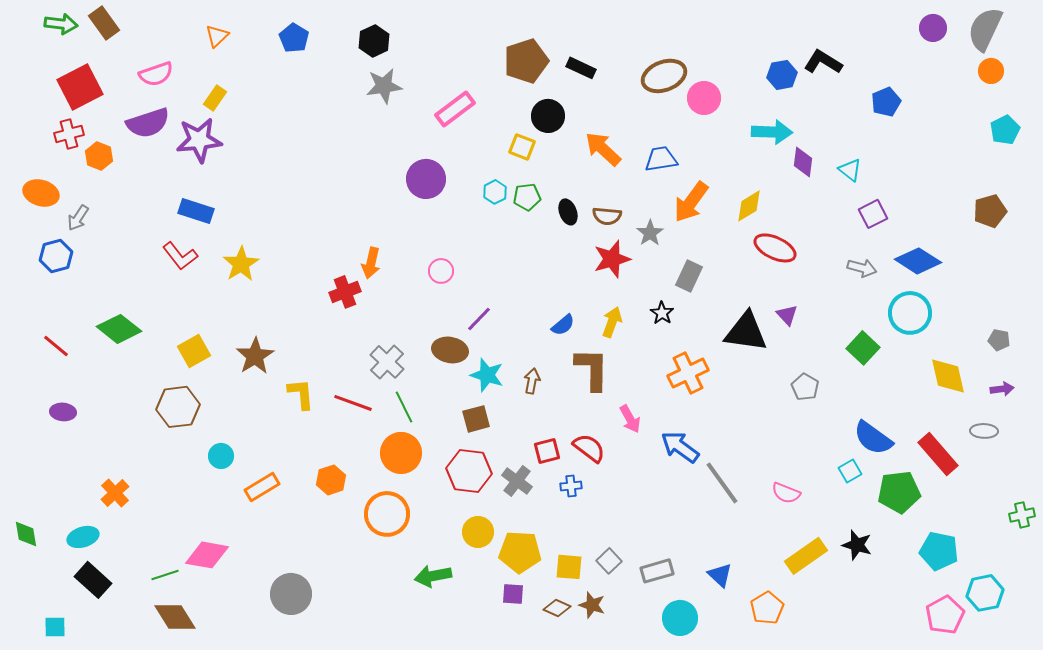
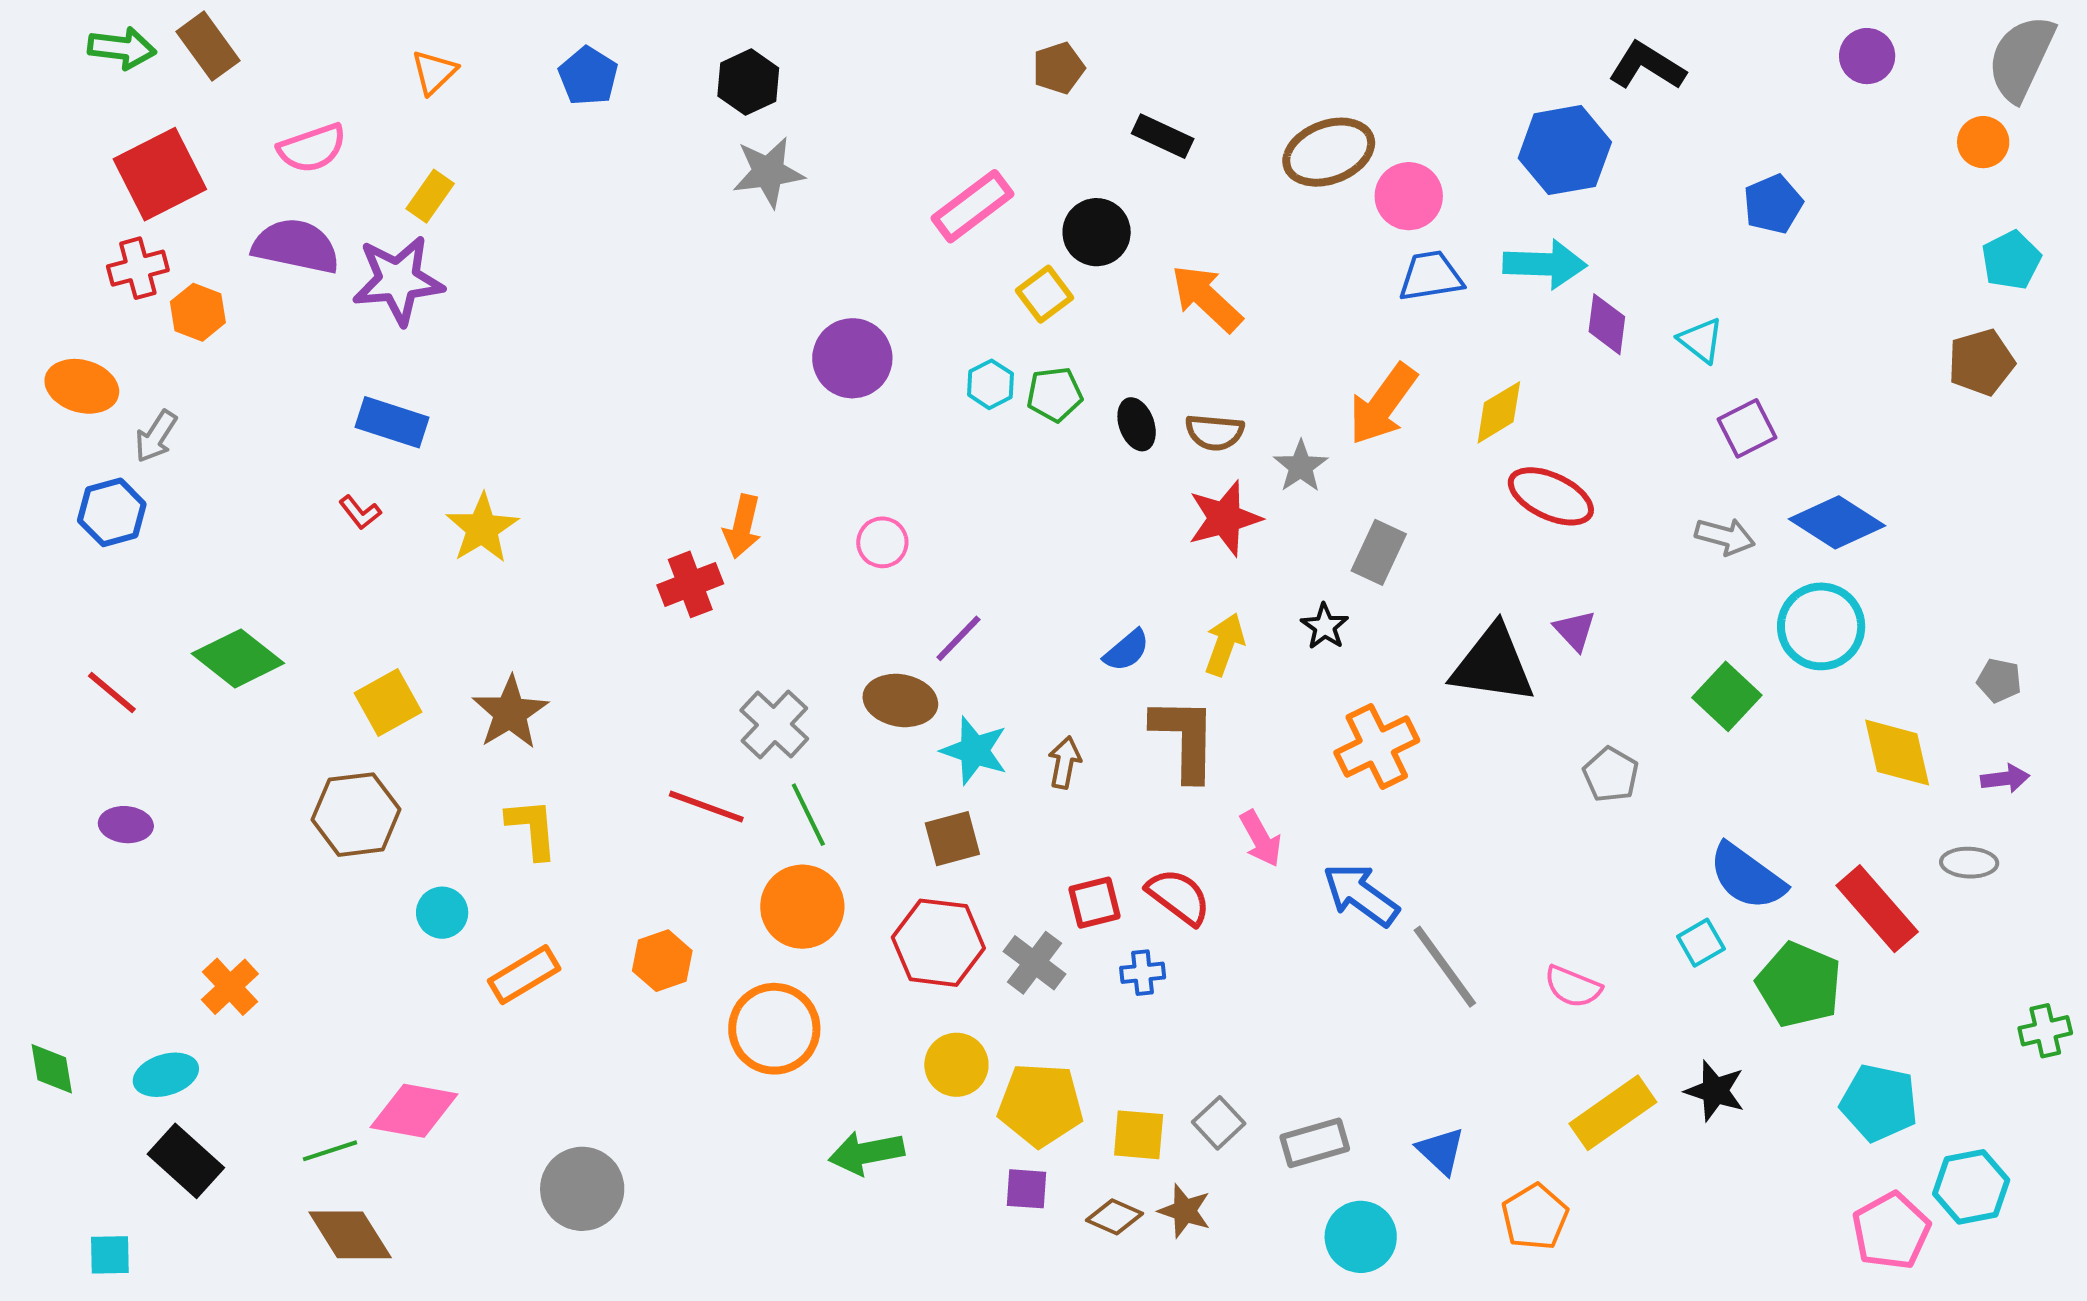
gray semicircle: (985, 29) -> (2021, 58), moved
brown pentagon: (526, 61) -> (1059, 68), moved, size x0.6
black L-shape: (823, 62) -> (1647, 66), moved
blue hexagon: (782, 75) -> (1565, 150), size x1.5
pink rectangle: (455, 109) -> (972, 206), moved
purple semicircle: (148, 123) -> (296, 246), turned -150
yellow square: (522, 147) -> (1045, 294), turned 32
blue trapezoid: (661, 159) -> (1431, 276), moved
brown pentagon: (990, 211) -> (1981, 362), moved
red L-shape: (180, 256) -> (360, 512), size x0.6
yellow L-shape: (301, 394) -> (532, 829), moved
green pentagon: (899, 492) -> (1799, 985), turned 30

